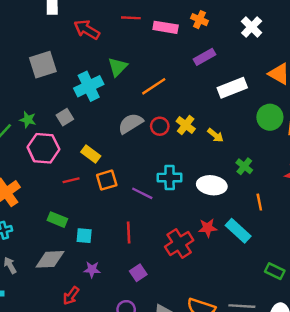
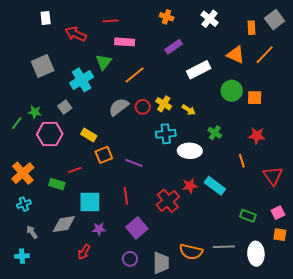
pink rectangle: (166, 27) -> (125, 42), moved
cyan cross: (170, 178) -> (166, 134), moved
red line: (71, 180) -> (75, 170), moved
orange line: (259, 202) -> (242, 161), moved
green rectangle: (57, 220) -> (57, 184), moved
cyan square: (84, 236) -> (90, 202), size x1.6
purple square: (138, 273) -> (137, 228), size x1.5

